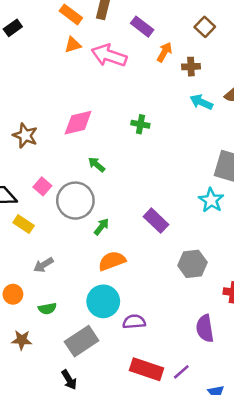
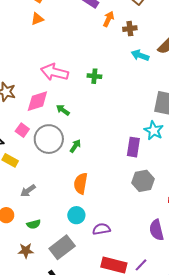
pink arrow: (109, 56) -> (55, 72), moved
pink diamond: (78, 123) -> (37, 101), moved
purple rectangle: (156, 221) -> (133, 147), moved, turned 60
green arrow: (101, 227) -> (75, 146), moved
orange semicircle: (112, 261) -> (81, 183), turned -55
cyan circle: (103, 301) -> (76, 215), size x0.7
brown star: (22, 340) -> (26, 251), moved

